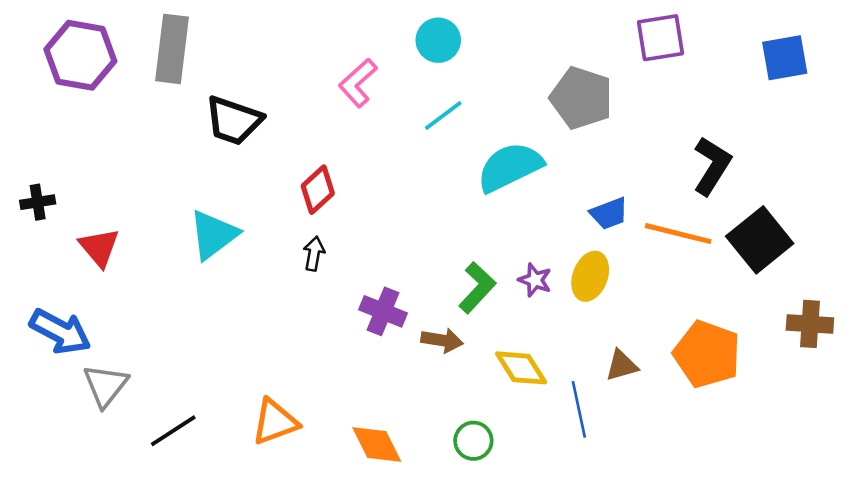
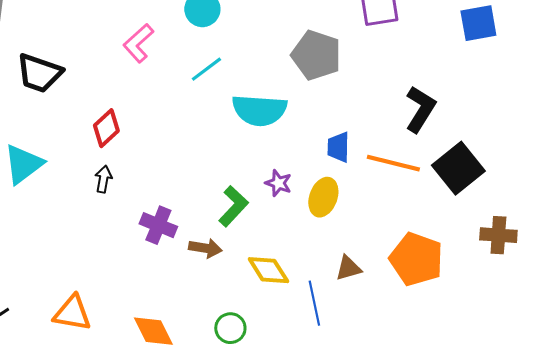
cyan semicircle: (510, 167) -> (259, 110), turned -150
blue trapezoid: (609, 213) -> (338, 147), turned 112
purple star: (535, 280) -> (278, 183), moved
orange triangle: (275, 422) -> (72, 313), turned 30

